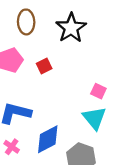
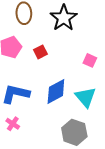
pink square: (98, 91) -> (90, 60), moved
blue diamond: (48, 139) -> (56, 91), moved

